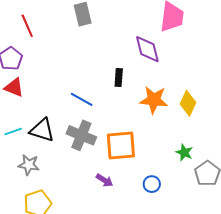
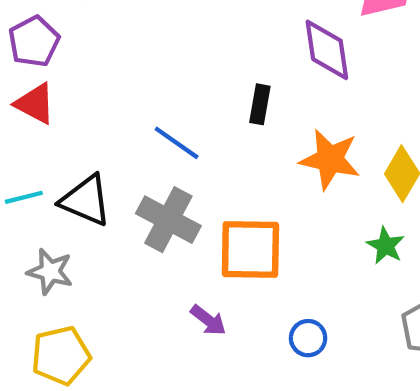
green star: (184, 152) -> (386, 246), moved

